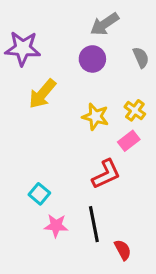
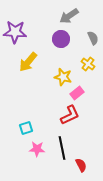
yellow cross: (135, 110) -> (88, 64), moved
pink rectangle: (129, 141) -> (77, 93), moved
cyan square: (39, 194) -> (26, 128), turned 32

